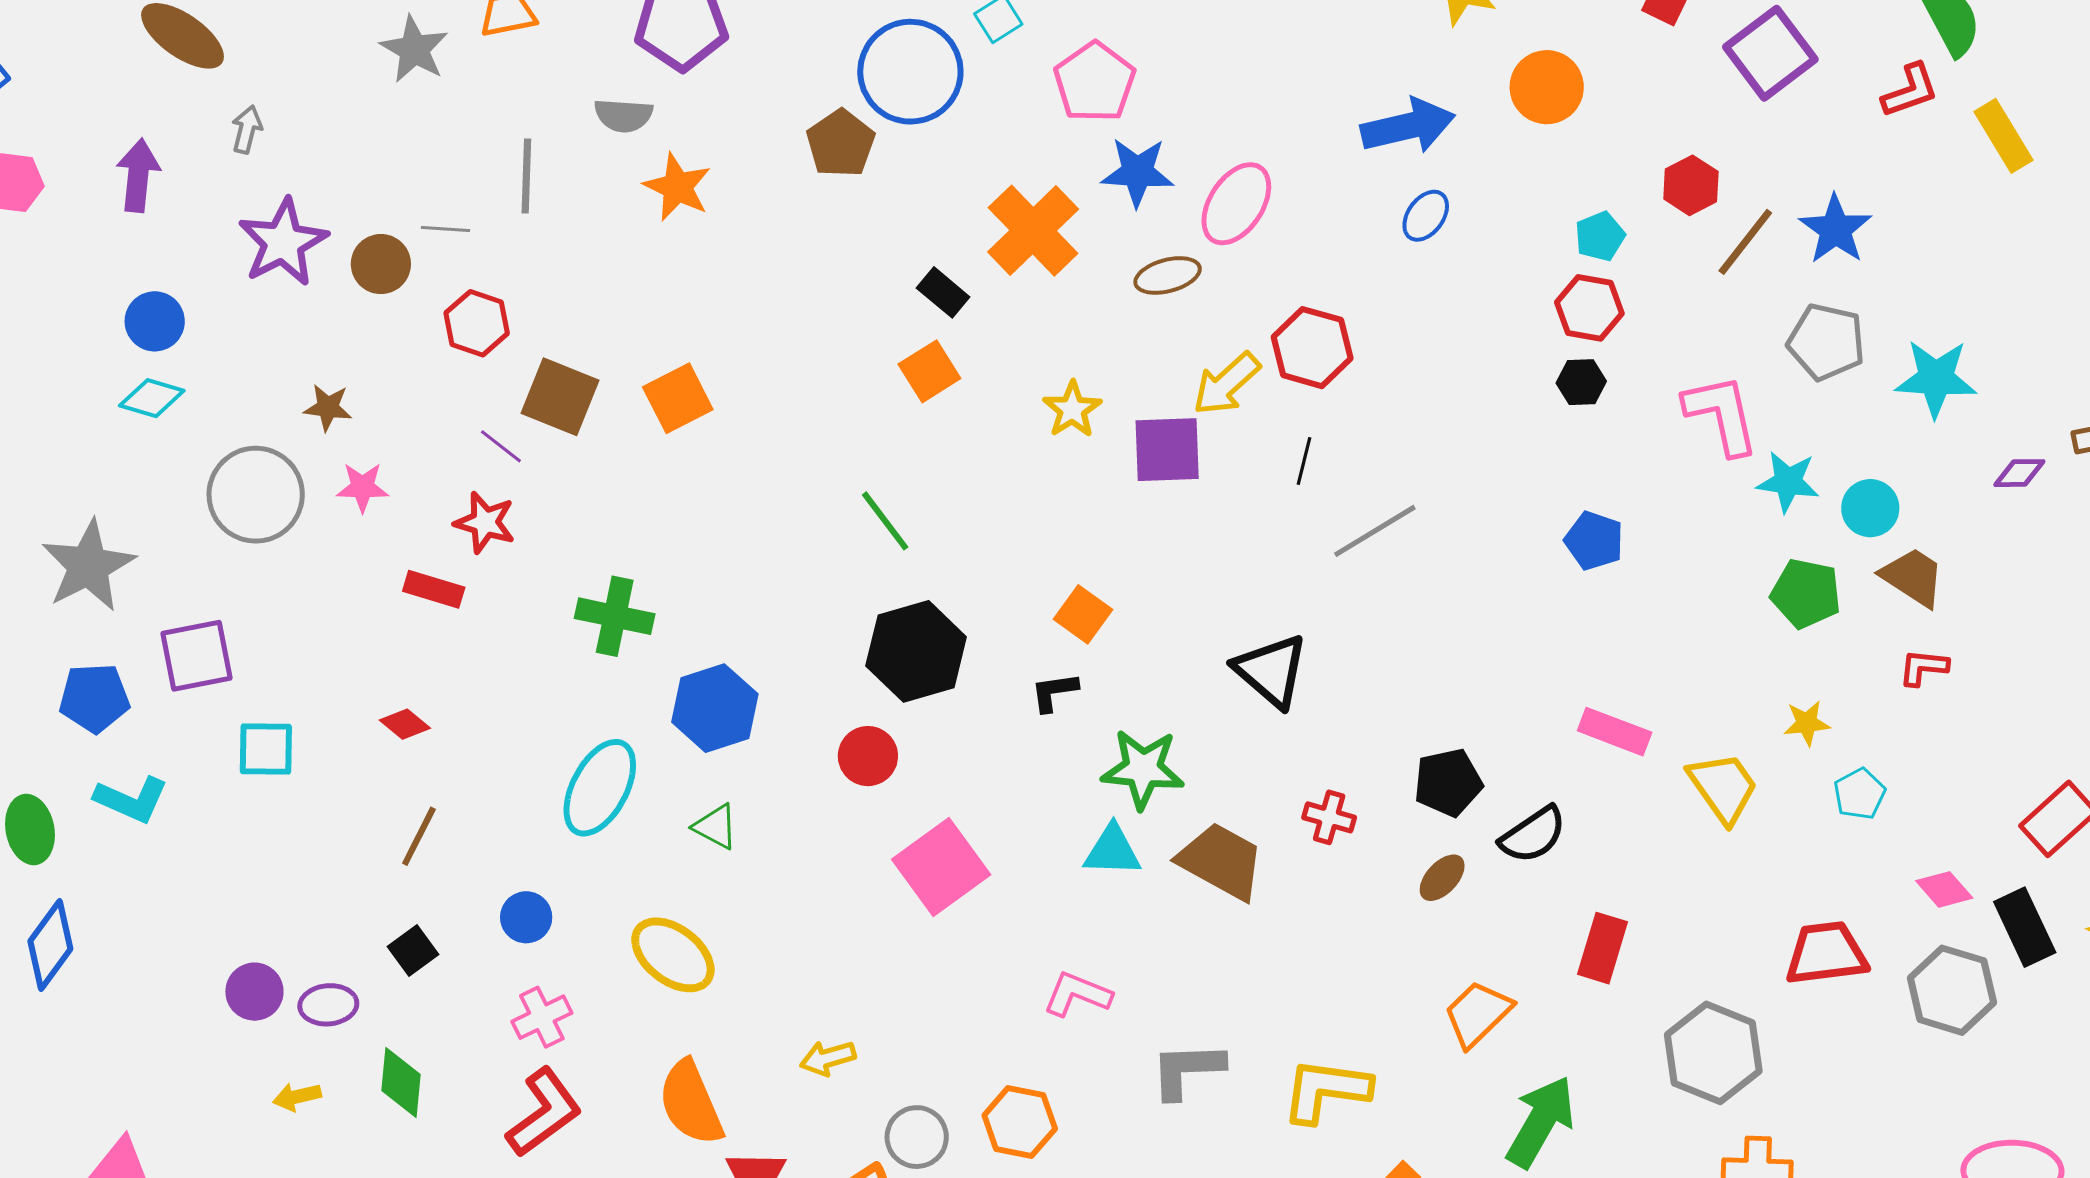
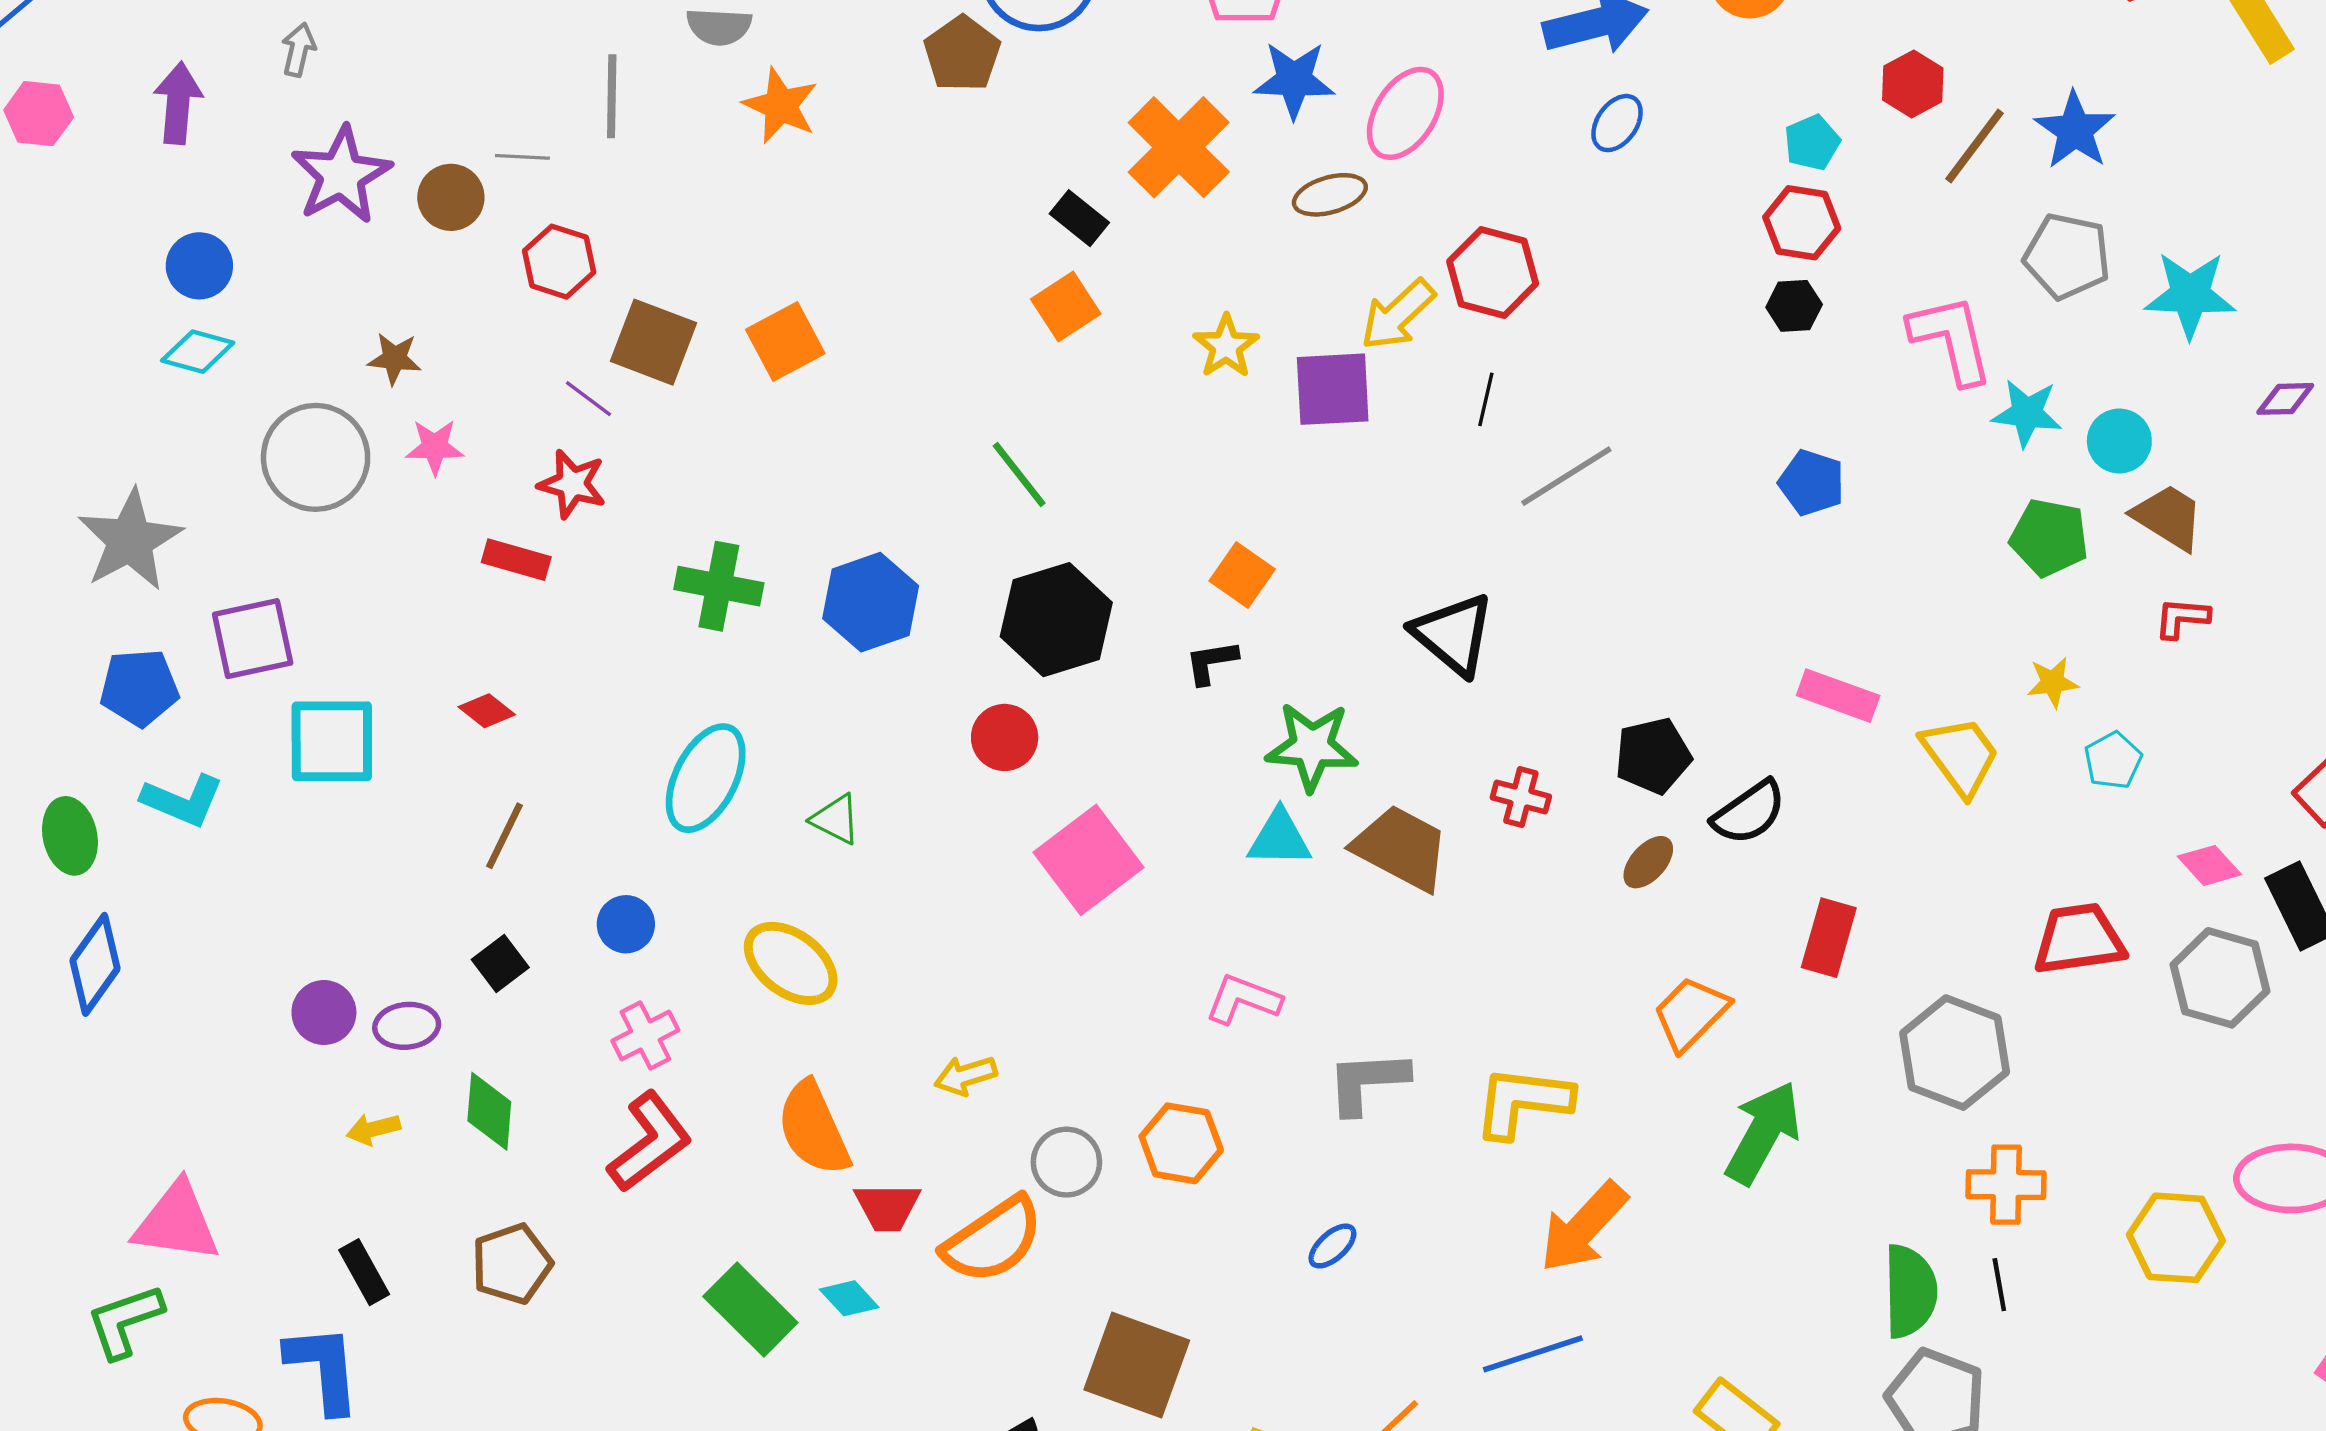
blue hexagon: (715, 708) -> (871, 602), moved
cyan square: (266, 749) -> (332, 741), size x1.4

